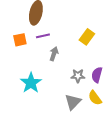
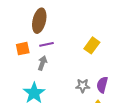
gray arrow: (54, 54) -> (42, 63), moved

